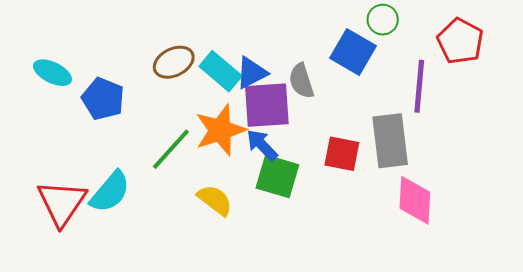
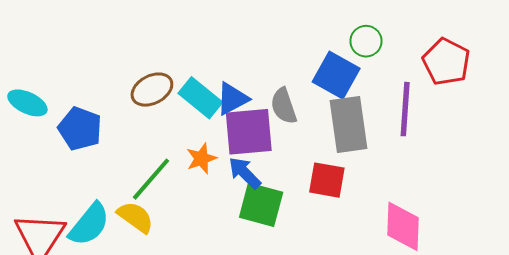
orange star: (220, 130) -> (201, 158), size x0.6
gray rectangle: (390, 141) -> (348, 125), moved
yellow semicircle: (215, 200) -> (135, 217), moved

